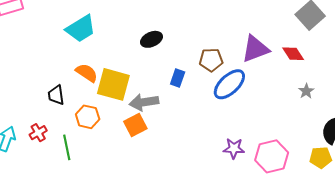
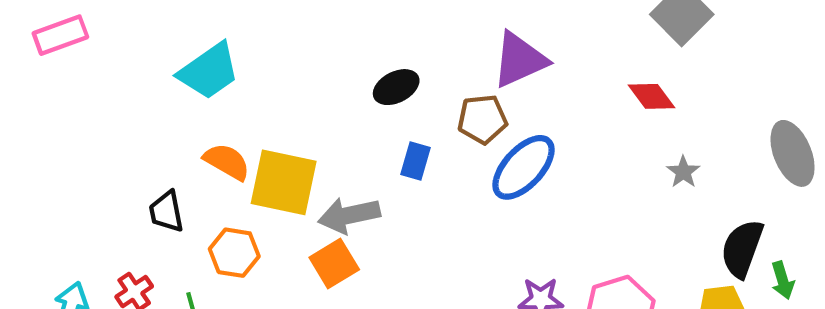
black ellipse: (151, 39) -> (396, 87), moved
purple triangle: (255, 49) -> (520, 60), moved

